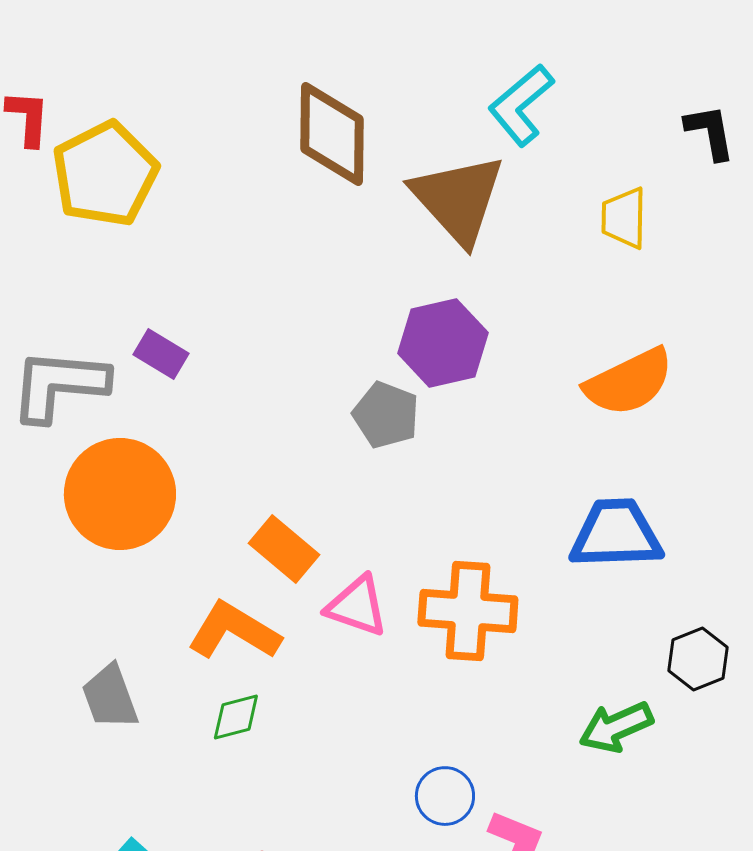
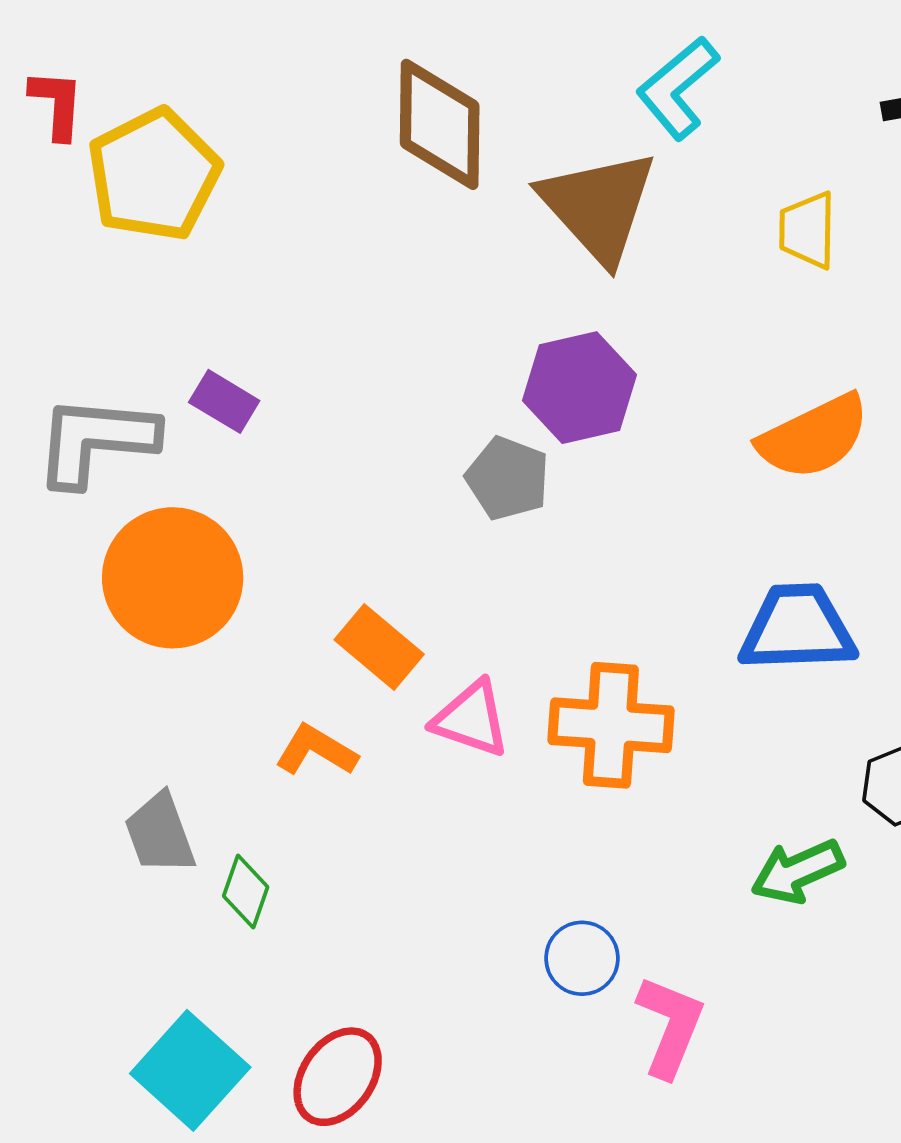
orange L-shape: (234, 631) -> (316, 750), size x0.7
green diamond: (236, 717) -> (246, 892), moved, turned -56

